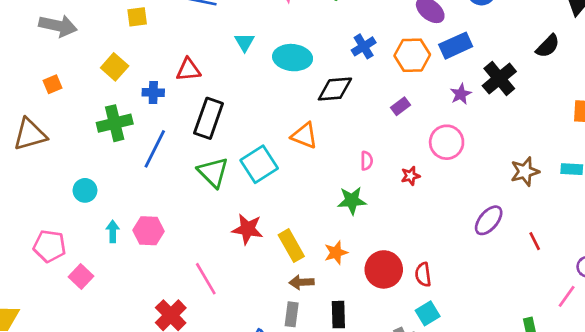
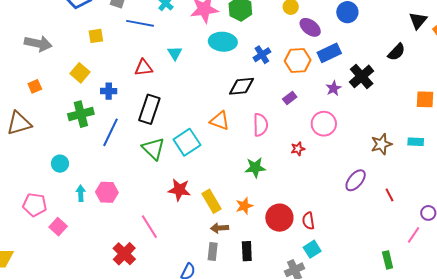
cyan ellipse: (293, 58) -> (223, 42), moved
red triangle: (188, 70) -> (144, 68), moved
pink semicircle: (367, 161) -> (261, 125), moved, size x1.6

